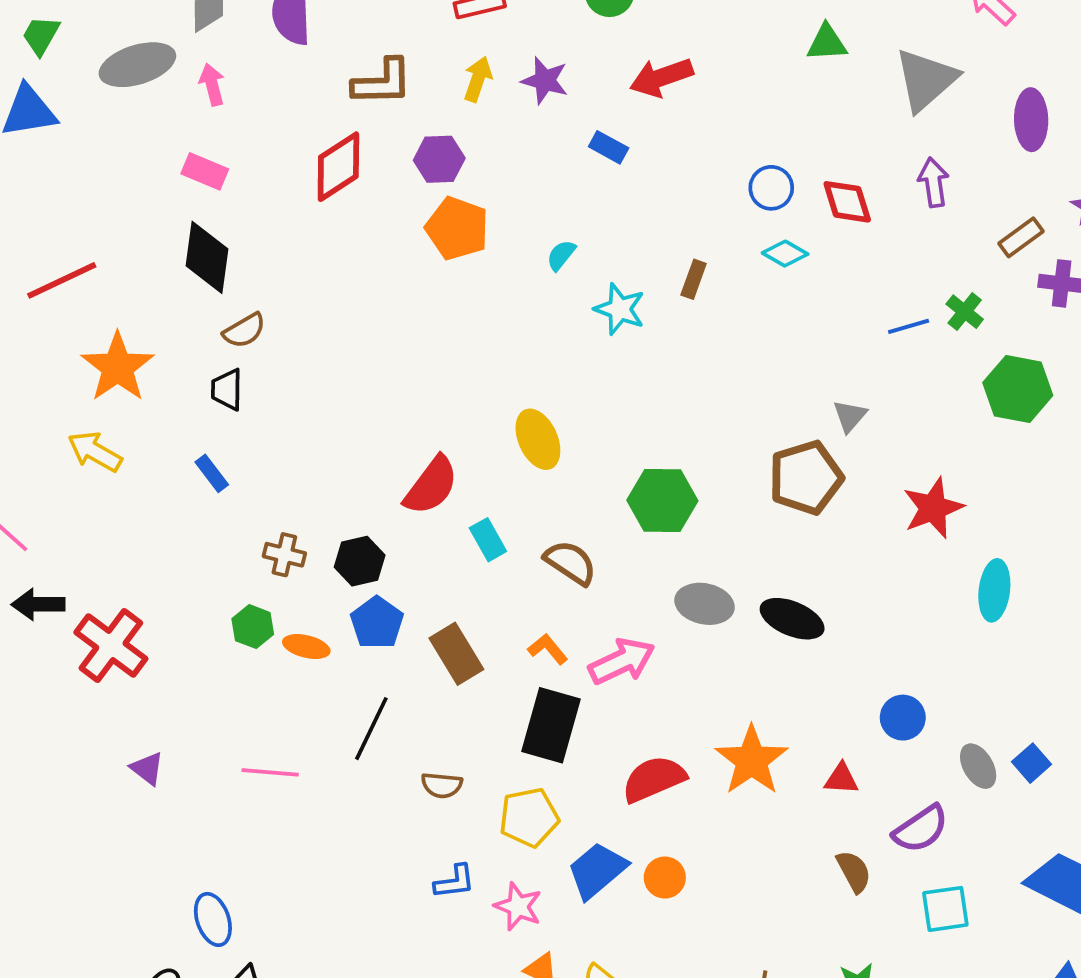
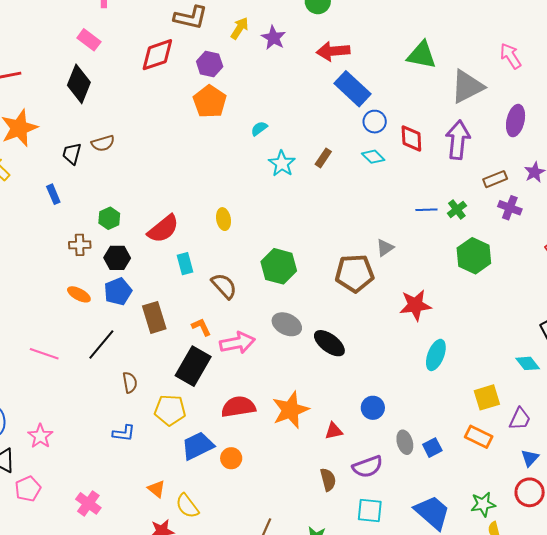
green triangle: (827, 43) -> (422, 55), size x1.4
blue rectangle: (609, 147) -> (352, 89), moved, size x1.8
purple arrow: (934, 182) -> (458, 140), size x1.5
brown semicircle: (244, 331) -> (103, 143), moved
yellow ellipse: (538, 439) -> (224, 219), size x0.7
brown cross: (284, 555) -> (80, 245), turned -30
green hexagon: (253, 627) -> (109, 218), moved
red triangle: (841, 779) -> (334, 431), turned -30
brown semicircle: (442, 785) -> (130, 382), turned -120
pink star: (518, 906) -> (40, 436), moved

